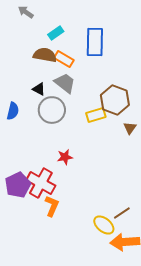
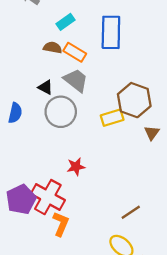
brown semicircle: (45, 55) -> (53, 48), size x0.7
brown line: (122, 213) -> (131, 212), moved

